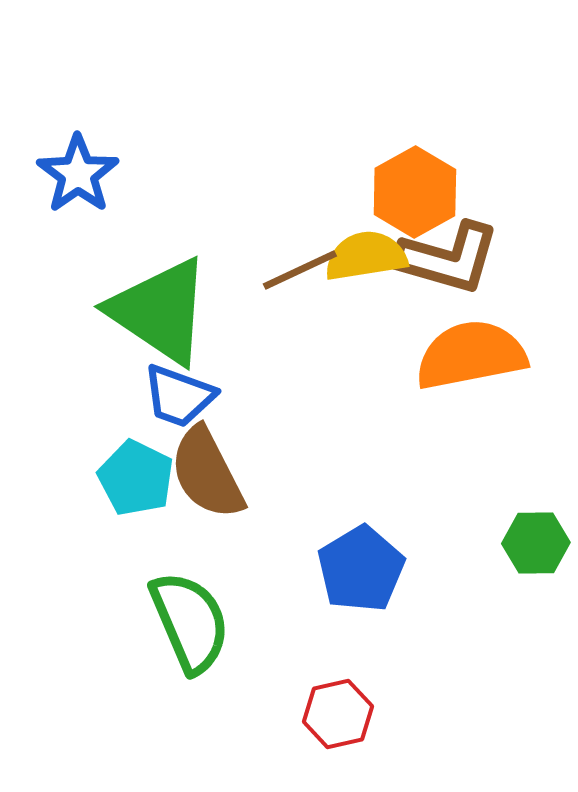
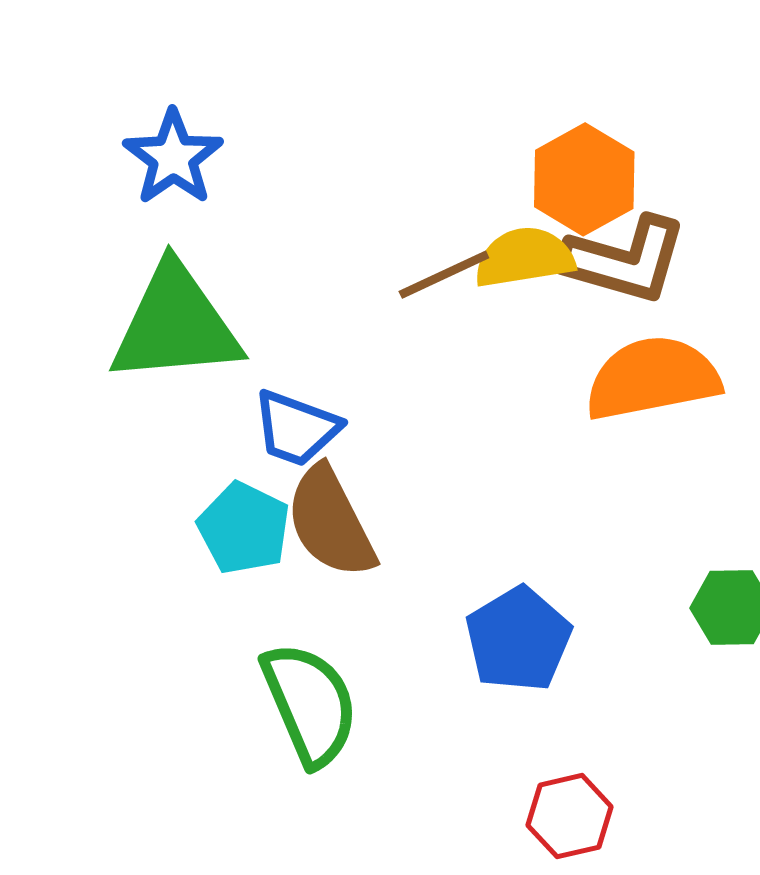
green triangle: (160, 311) -> (176, 325), moved, turned -39
red hexagon: (338, 714) -> (570, 816), moved

